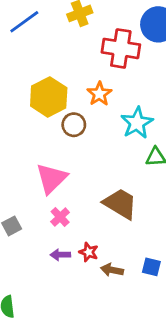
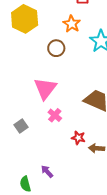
yellow hexagon: (49, 97) -> (25, 19), moved
purple arrow: (60, 255) -> (47, 171), moved, turned 56

